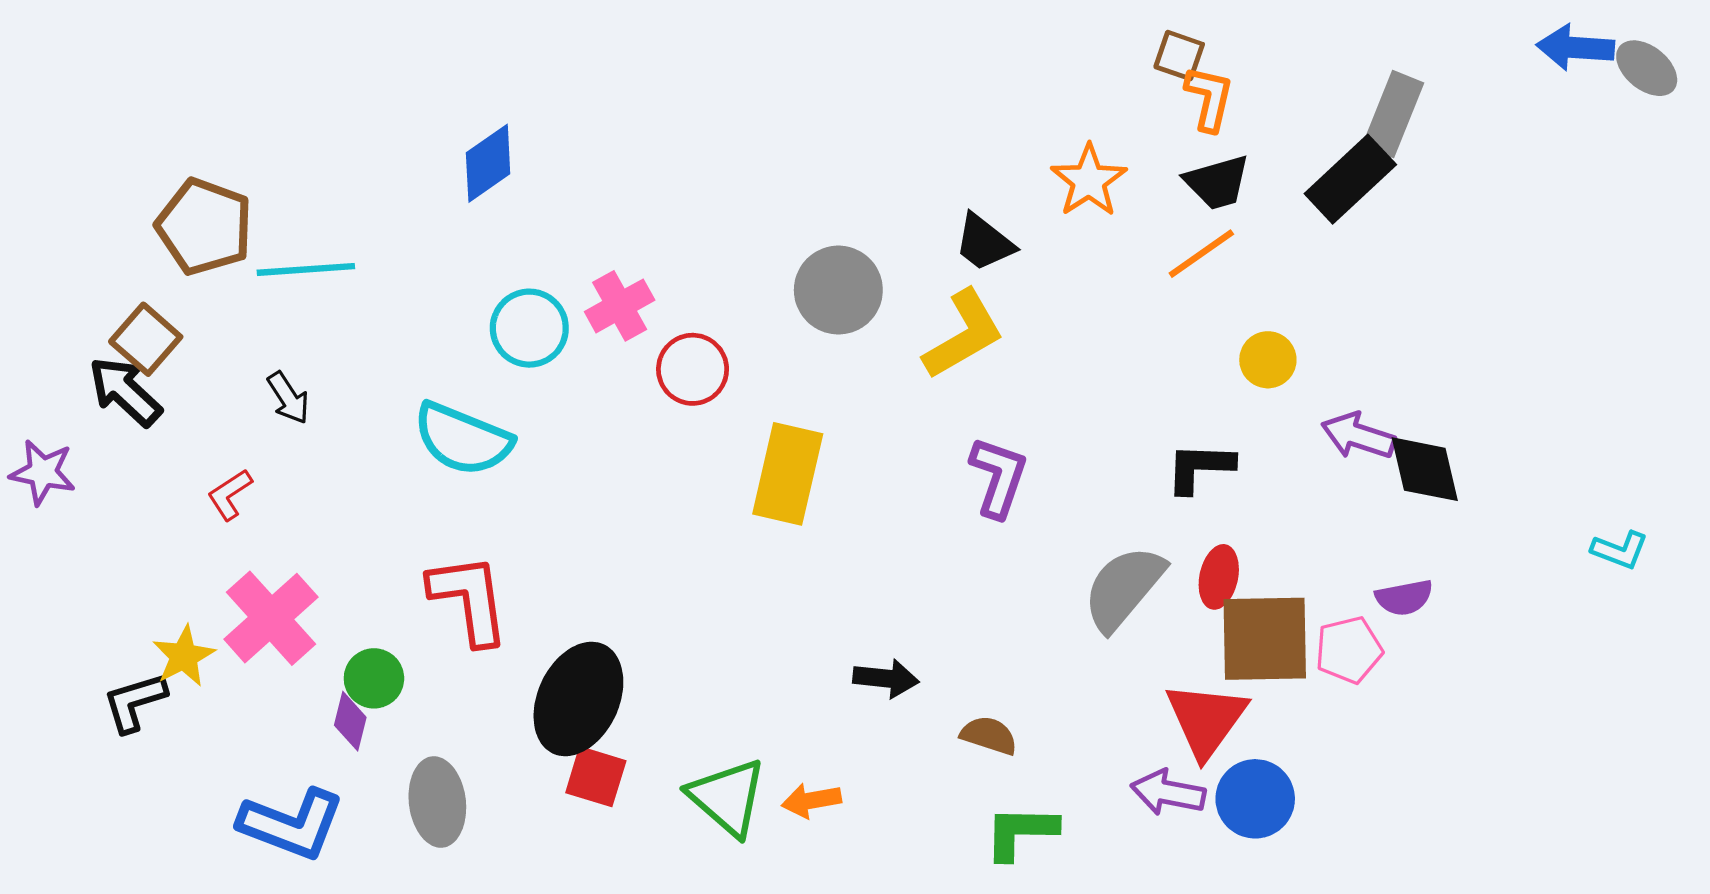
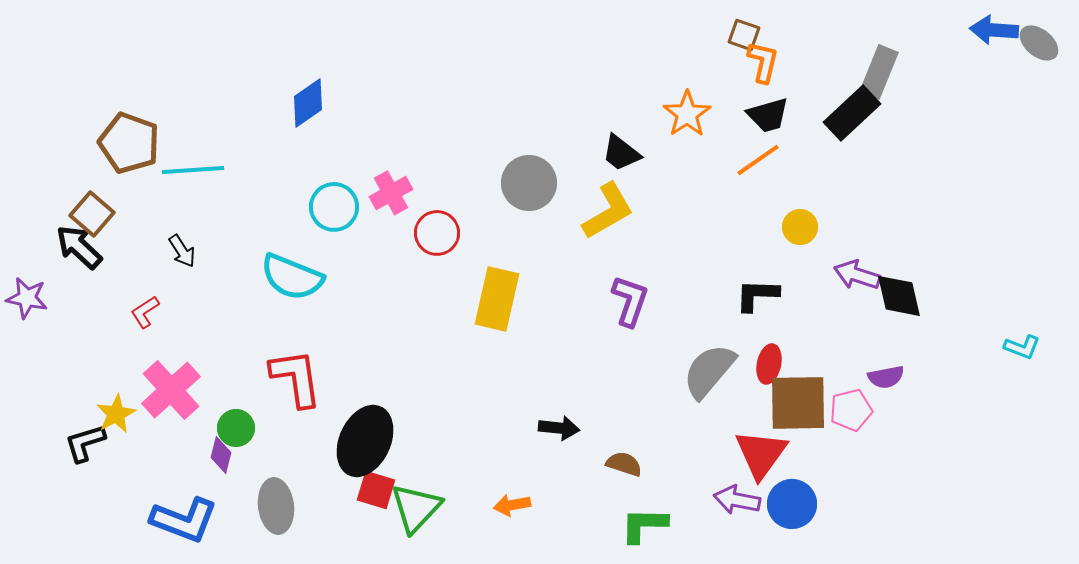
green triangle: (727, 797) -> (416, 508), moved, turned 32

